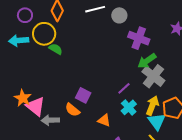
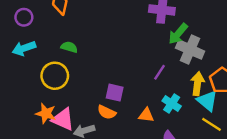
yellow circle: (44, 34) -> (55, 76), moved
cyan cross: (129, 107) -> (172, 104), moved

